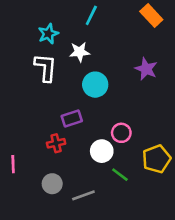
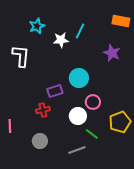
cyan line: (91, 15) -> (80, 31), moved
orange rectangle: (151, 15) -> (121, 21), moved, turned -36
white L-shape: (46, 68) -> (21, 56), moved
cyan circle: (95, 85) -> (79, 78), moved
gray line: (83, 195) -> (77, 150), moved

